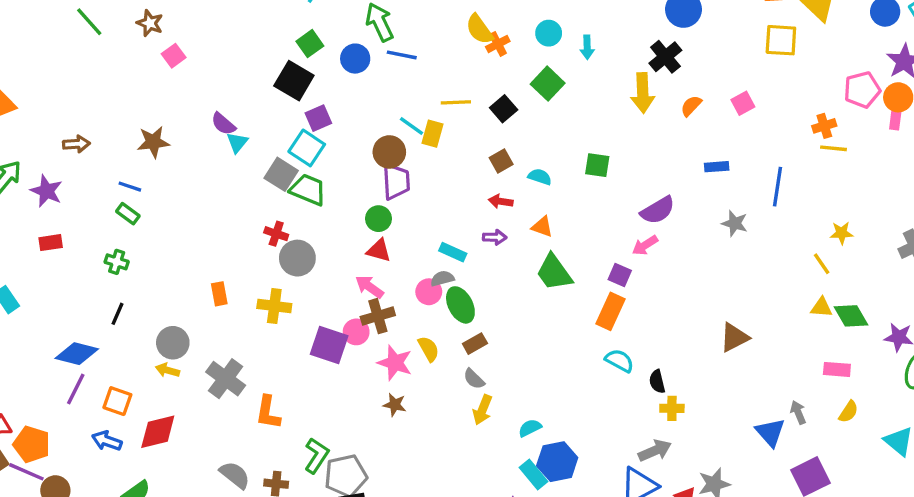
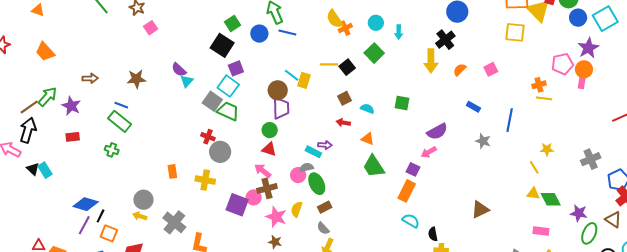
yellow line: (456, 102) -> (329, 64), moved
blue rectangle: (717, 167) -> (473, 107), turned 32
green rectangle: (128, 214) -> (120, 121), size x1.6
purple arrow: (495, 237) -> (325, 145), moved
black line: (118, 314) -> (101, 216), moved
yellow semicircle: (429, 349) -> (297, 209), turned -133

